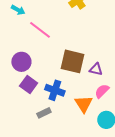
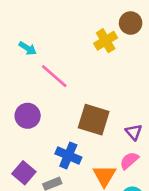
purple triangle: (96, 69) -> (134, 132), moved, turned 32
purple square: (29, 84) -> (24, 173), moved

